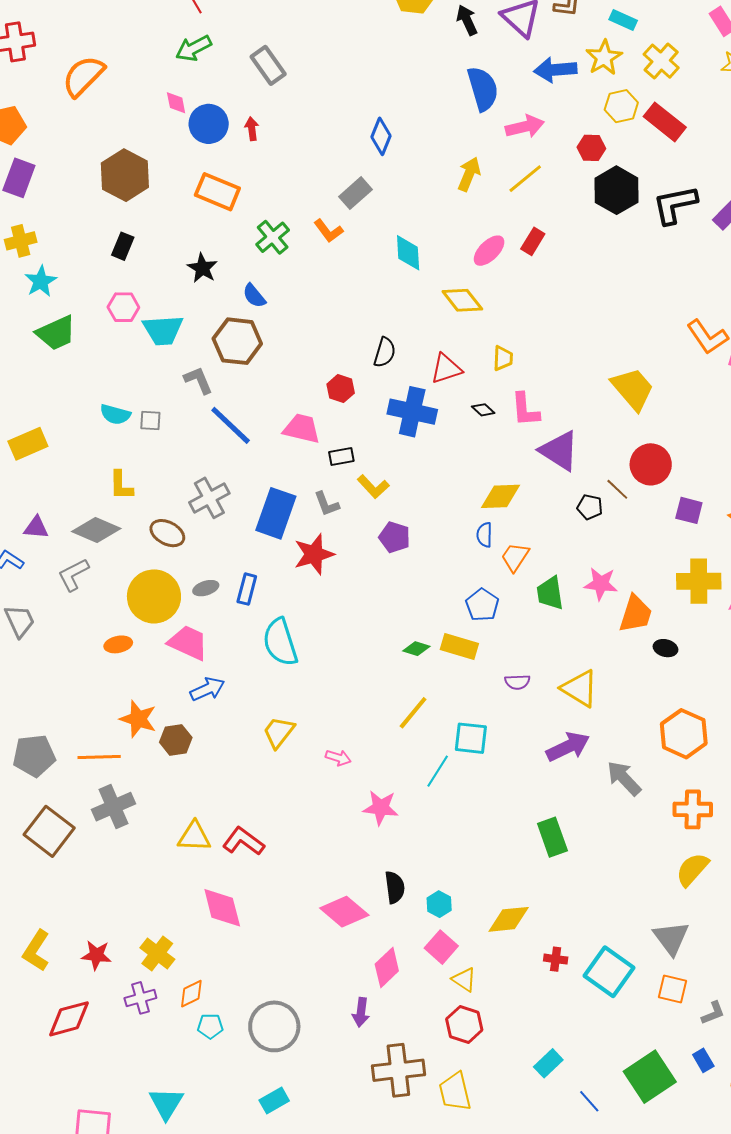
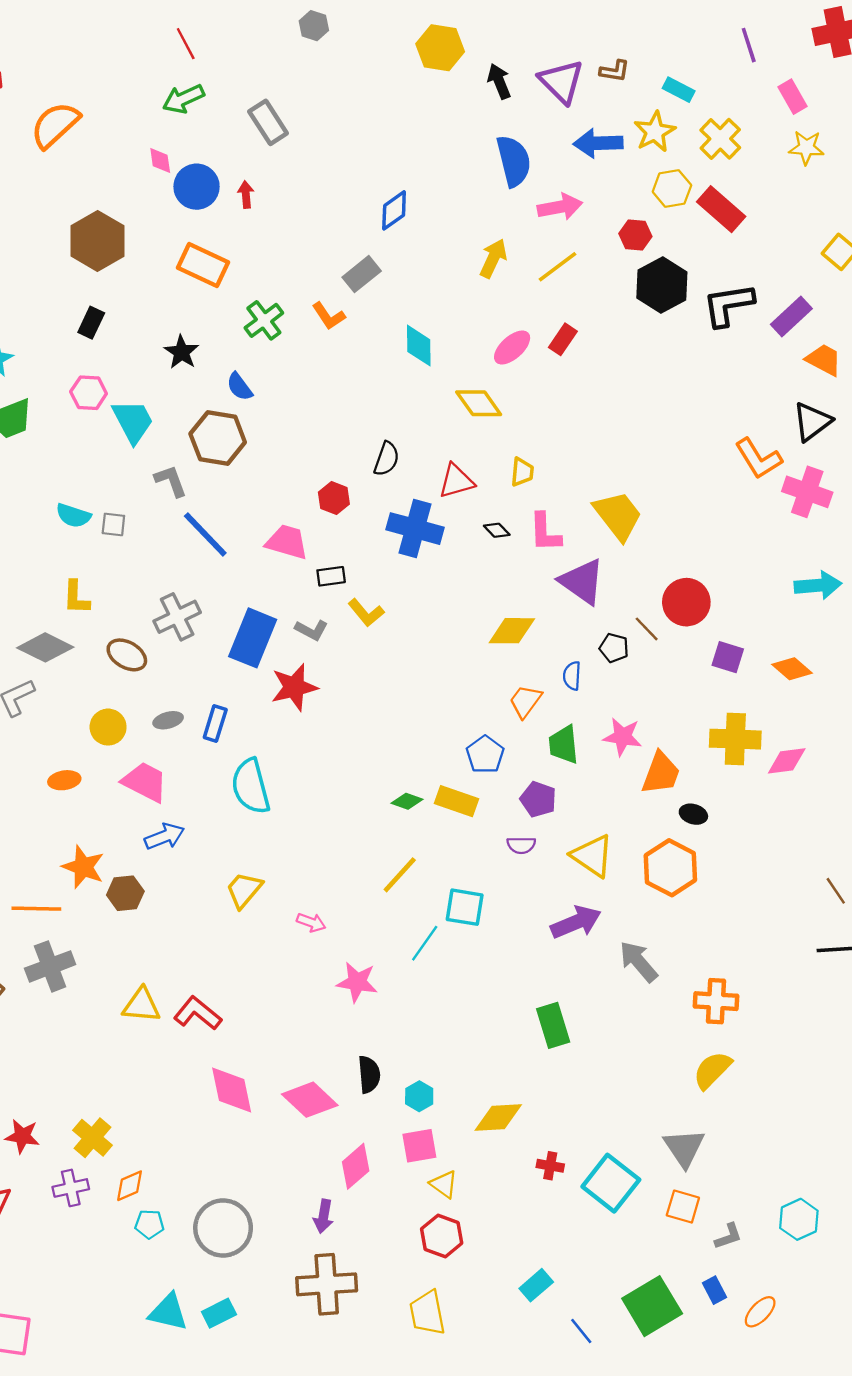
blue diamond: (381, 136) -> (394, 210), turned 30
cyan trapezoid: (163, 330) -> (133, 421), turned -117
yellow trapezoid: (633, 389) -> (618, 516), moved
gray L-shape: (327, 504) -> (312, 630), turned -44
blue semicircle: (484, 535) -> (572, 676), moved
purple pentagon: (395, 537) -> (538, 799), moved
yellow circle: (154, 596) -> (108, 727), size x0.6
orange hexagon: (684, 734) -> (670, 868), moved
pink diamond: (222, 908) -> (232, 1090), moved
pink square: (441, 947) -> (419, 1146), turned 36
brown cross: (398, 1070) -> (327, 1284), moved
cyan triangle: (166, 1103) -> (168, 1312), moved, turned -51

